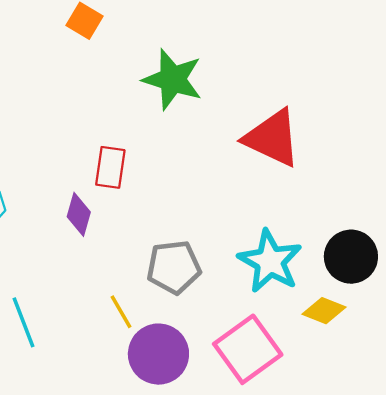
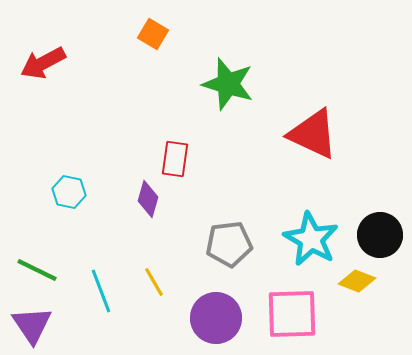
yellow line: (121, 312) -> (154, 282), moved
pink square: (248, 349) -> (292, 314), turned 34

